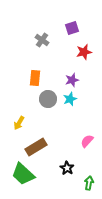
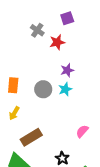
red star: (84, 52) -> (57, 42), moved
orange rectangle: (35, 78) -> (13, 85), moved

